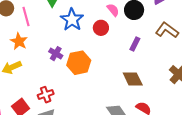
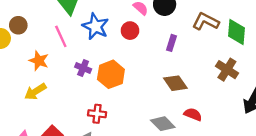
pink line: (26, 16) -> (61, 36), moved
red cross: (46, 95) -> (97, 114), moved, turned 35

